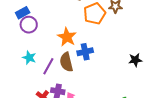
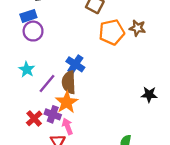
orange star: (67, 37) -> (67, 102), moved
blue cross: (85, 52) -> (75, 64), moved, turned 35

